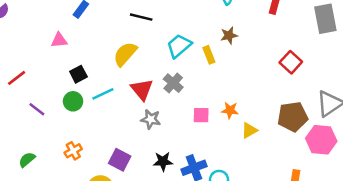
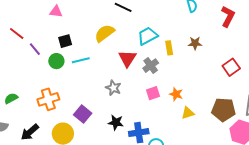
brown star: (229, 35) -> (195, 43), moved
red line: (17, 78) -> (17, 34), turned 63
gray cross: (173, 83) -> (151, 66), moved
red triangle: (142, 89) -> (127, 58), moved
purple line: (37, 109) -> (35, 49), moved
pink square: (201, 115) -> (153, 93), turned -32
orange cross: (73, 151) -> (48, 99), size x1.5

